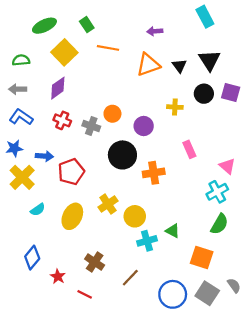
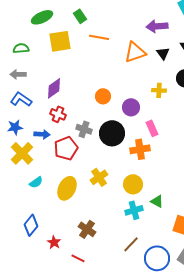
purple arrow: (155, 31) -> (157, 26), moved, size x1.5
yellow square: (64, 52) -> (60, 41), turned 35
purple diamond: (58, 88) -> (54, 88), moved
red cross: (62, 120) -> (58, 114), moved
gray cross: (91, 126) -> (84, 129), moved
pink rectangle: (189, 149) -> (152, 128), moved
yellow circle: (135, 216) -> (133, 184), moved
brown line: (130, 278) -> (131, 244), moved

